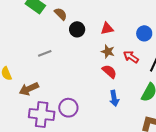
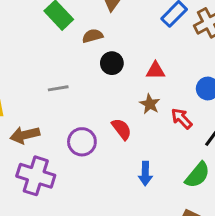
brown semicircle: (61, 14) -> (93, 36), turned -72
red semicircle: (109, 71) -> (122, 129), moved
purple circle: (68, 108) -> (82, 142), moved

